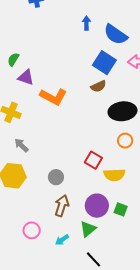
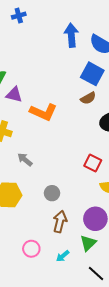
blue arrow: (86, 23) -> (71, 35), size x1.6
gray arrow: (21, 145) -> (25, 160), moved
red square: (93, 160) -> (93, 163), moved

